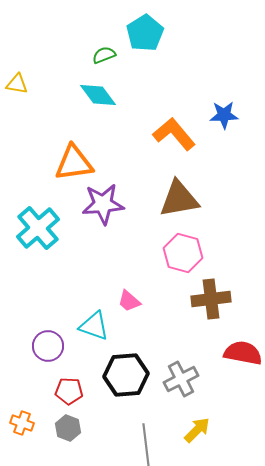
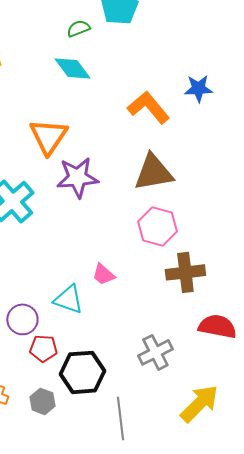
orange triangle: (74, 163) -> (48, 136), turned -48
black hexagon: (126, 375) -> (82, 372), moved
red pentagon: (69, 391) -> (43, 348), moved
yellow arrow: (197, 430) -> (199, 403), moved, size x1.5

